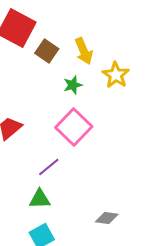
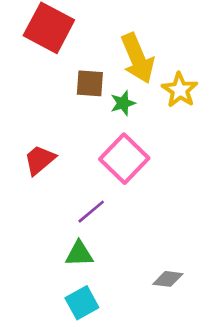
brown square: (47, 51) -> (90, 83), moved, turned -30
yellow arrow: (84, 51) -> (137, 58), size x1.4

